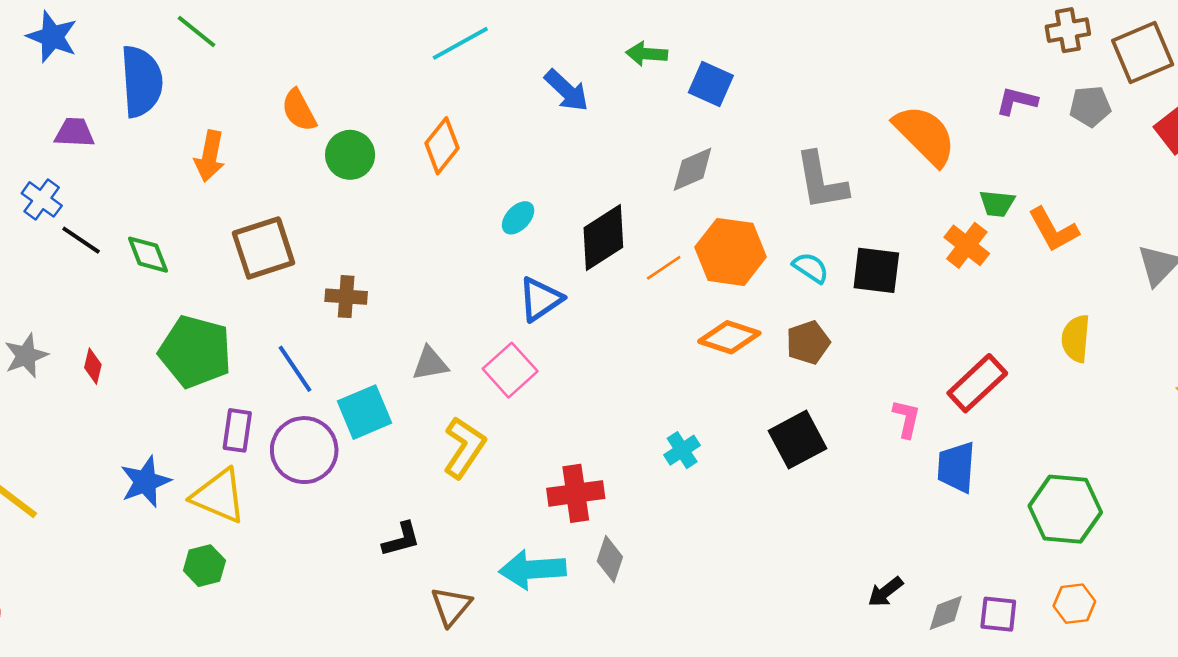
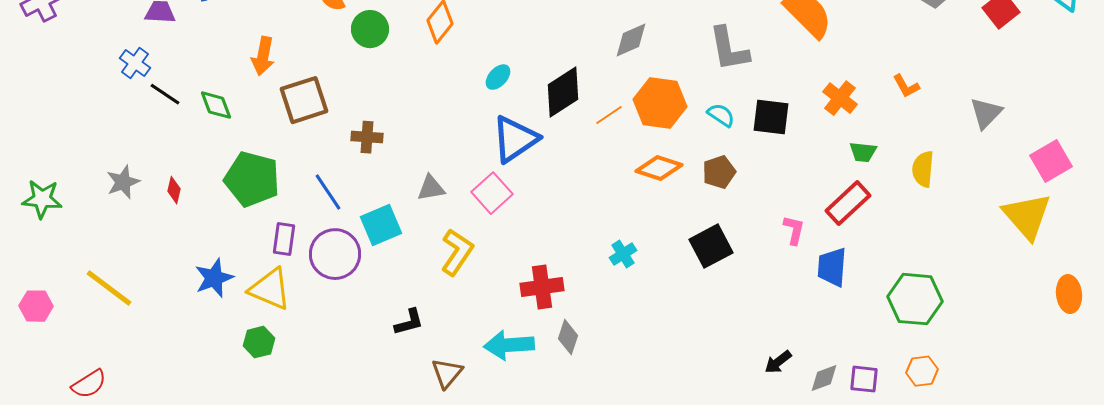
orange arrow: (210, 156) -> (263, 56), moved
green trapezoid: (997, 203) -> (863, 152), moved
orange L-shape: (1053, 230) -> (906, 86), size x0.7
blue triangle: (540, 299) -> (515, 139), size x1.4

